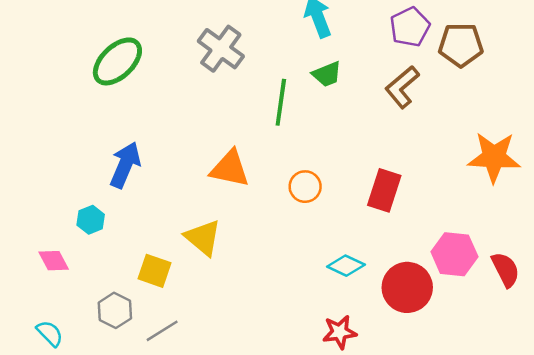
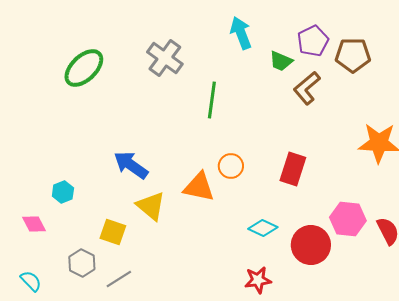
green trapezoid: (327, 74) -> (281, 61), moved, turned 45
blue arrow: (125, 165) -> (131, 165), moved, turned -78
orange triangle: (230, 169) -> (199, 187), moved

